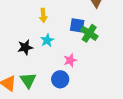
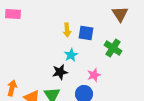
blue square: (77, 25) -> (86, 33), moved
black star: (25, 47) -> (60, 72), moved

